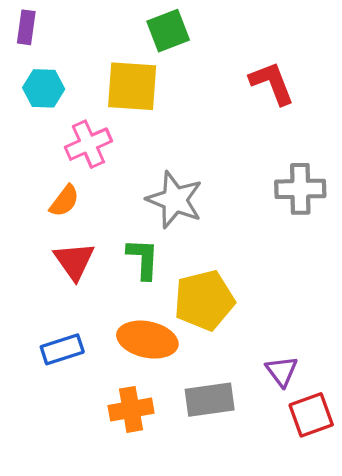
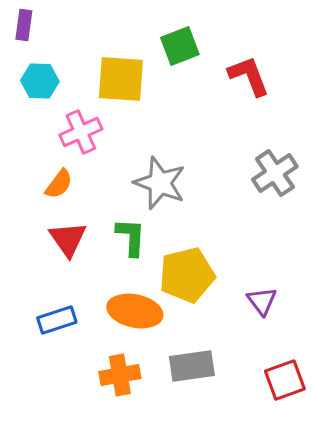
green square: (168, 31) -> (180, 46), moved
gray cross: (300, 189) -> (275, 173), turned -33
purple triangle: (282, 371) -> (262, 301), moved

